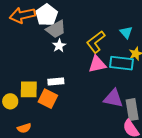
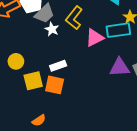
yellow L-shape: (96, 42) -> (74, 18), moved
yellow circle: (10, 101) -> (16, 61), moved

